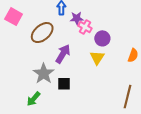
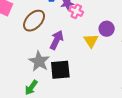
purple circle: (102, 38) -> (107, 29), moved
black square: (64, 84) -> (60, 70), size x1.5

